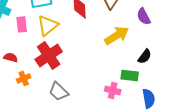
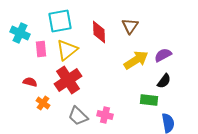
purple semicircle: (144, 16) -> (163, 55), moved, turned 90
orange cross: (24, 78) -> (43, 103), turned -32
pink cross: (113, 90) -> (105, 115), moved

